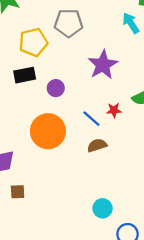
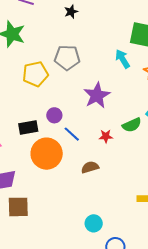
black rectangle: (25, 75) -> (28, 128), moved
blue line: (91, 119) -> (72, 134), moved
brown square: (18, 192) -> (18, 207), size x1.6

